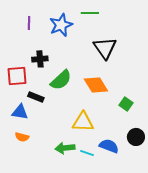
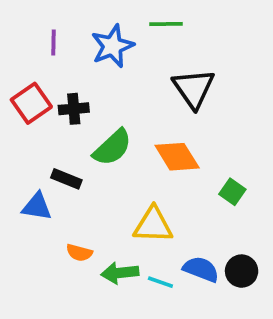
red square: (17, 76) -> (31, 103), moved, turned -30
orange semicircle: (22, 137) -> (79, 253), moved
black circle: (136, 137) -> (242, 271), moved

